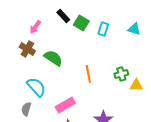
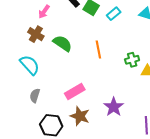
cyan rectangle: (103, 29) -> (114, 14), turned 32
orange line: (88, 74) -> (98, 49), moved
cyan semicircle: (36, 87) -> (30, 65), moved

